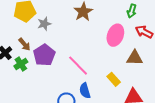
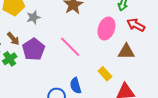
pink line: (78, 66) -> (70, 47), moved

